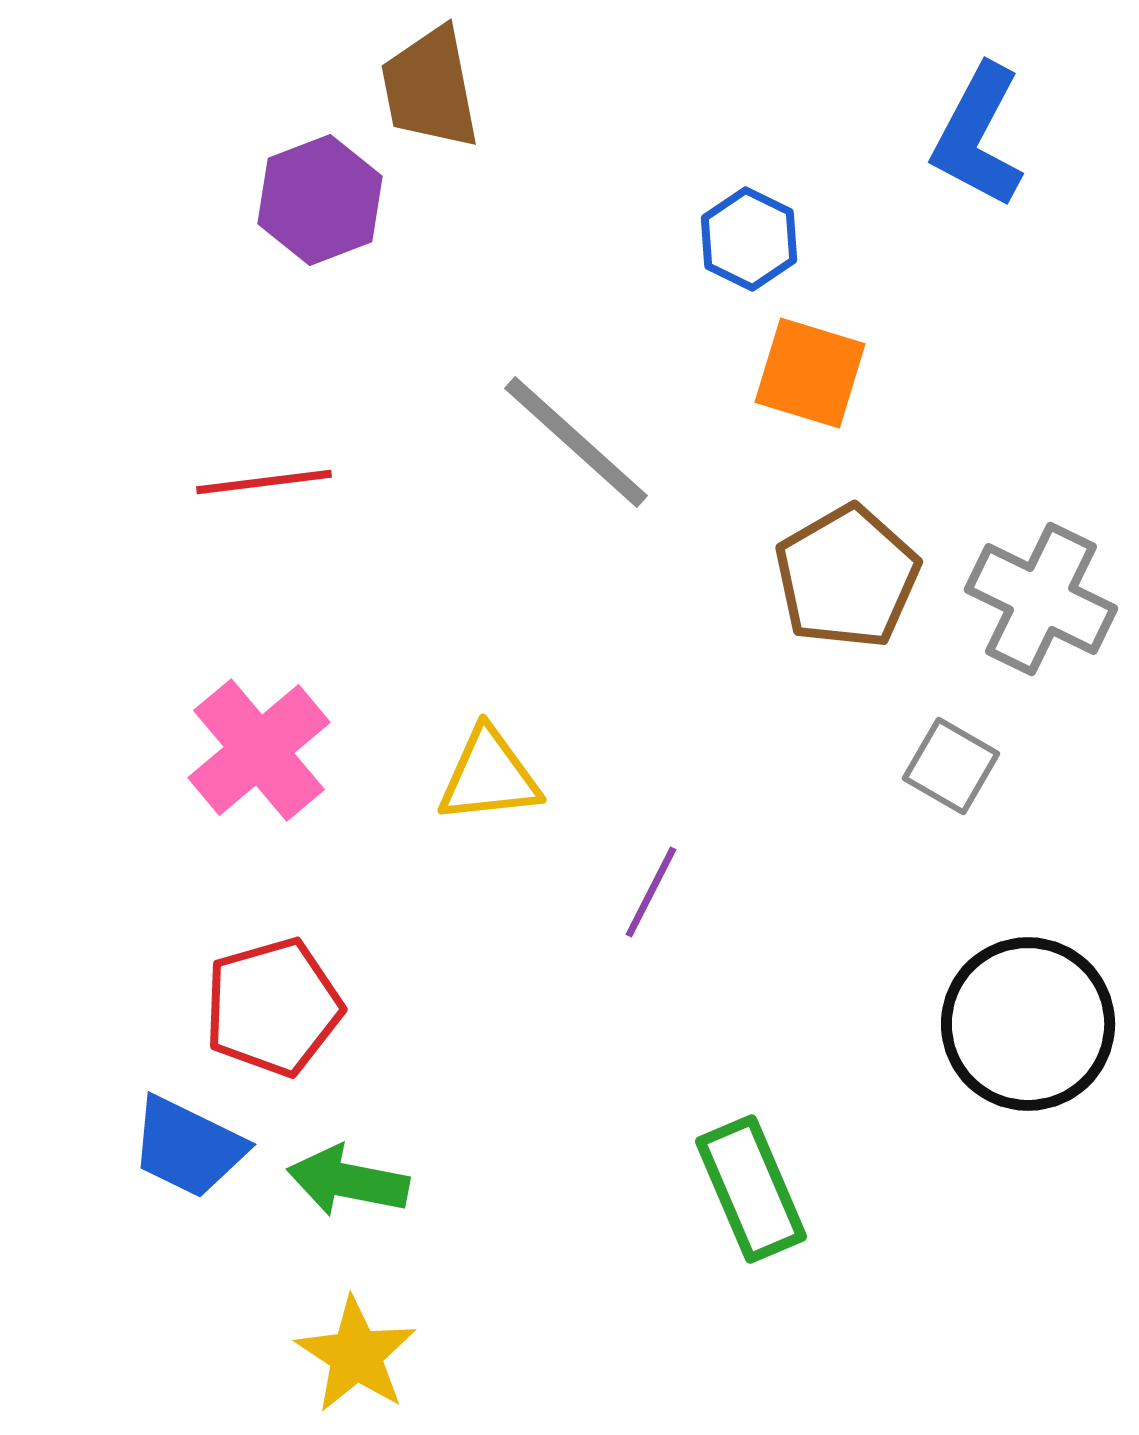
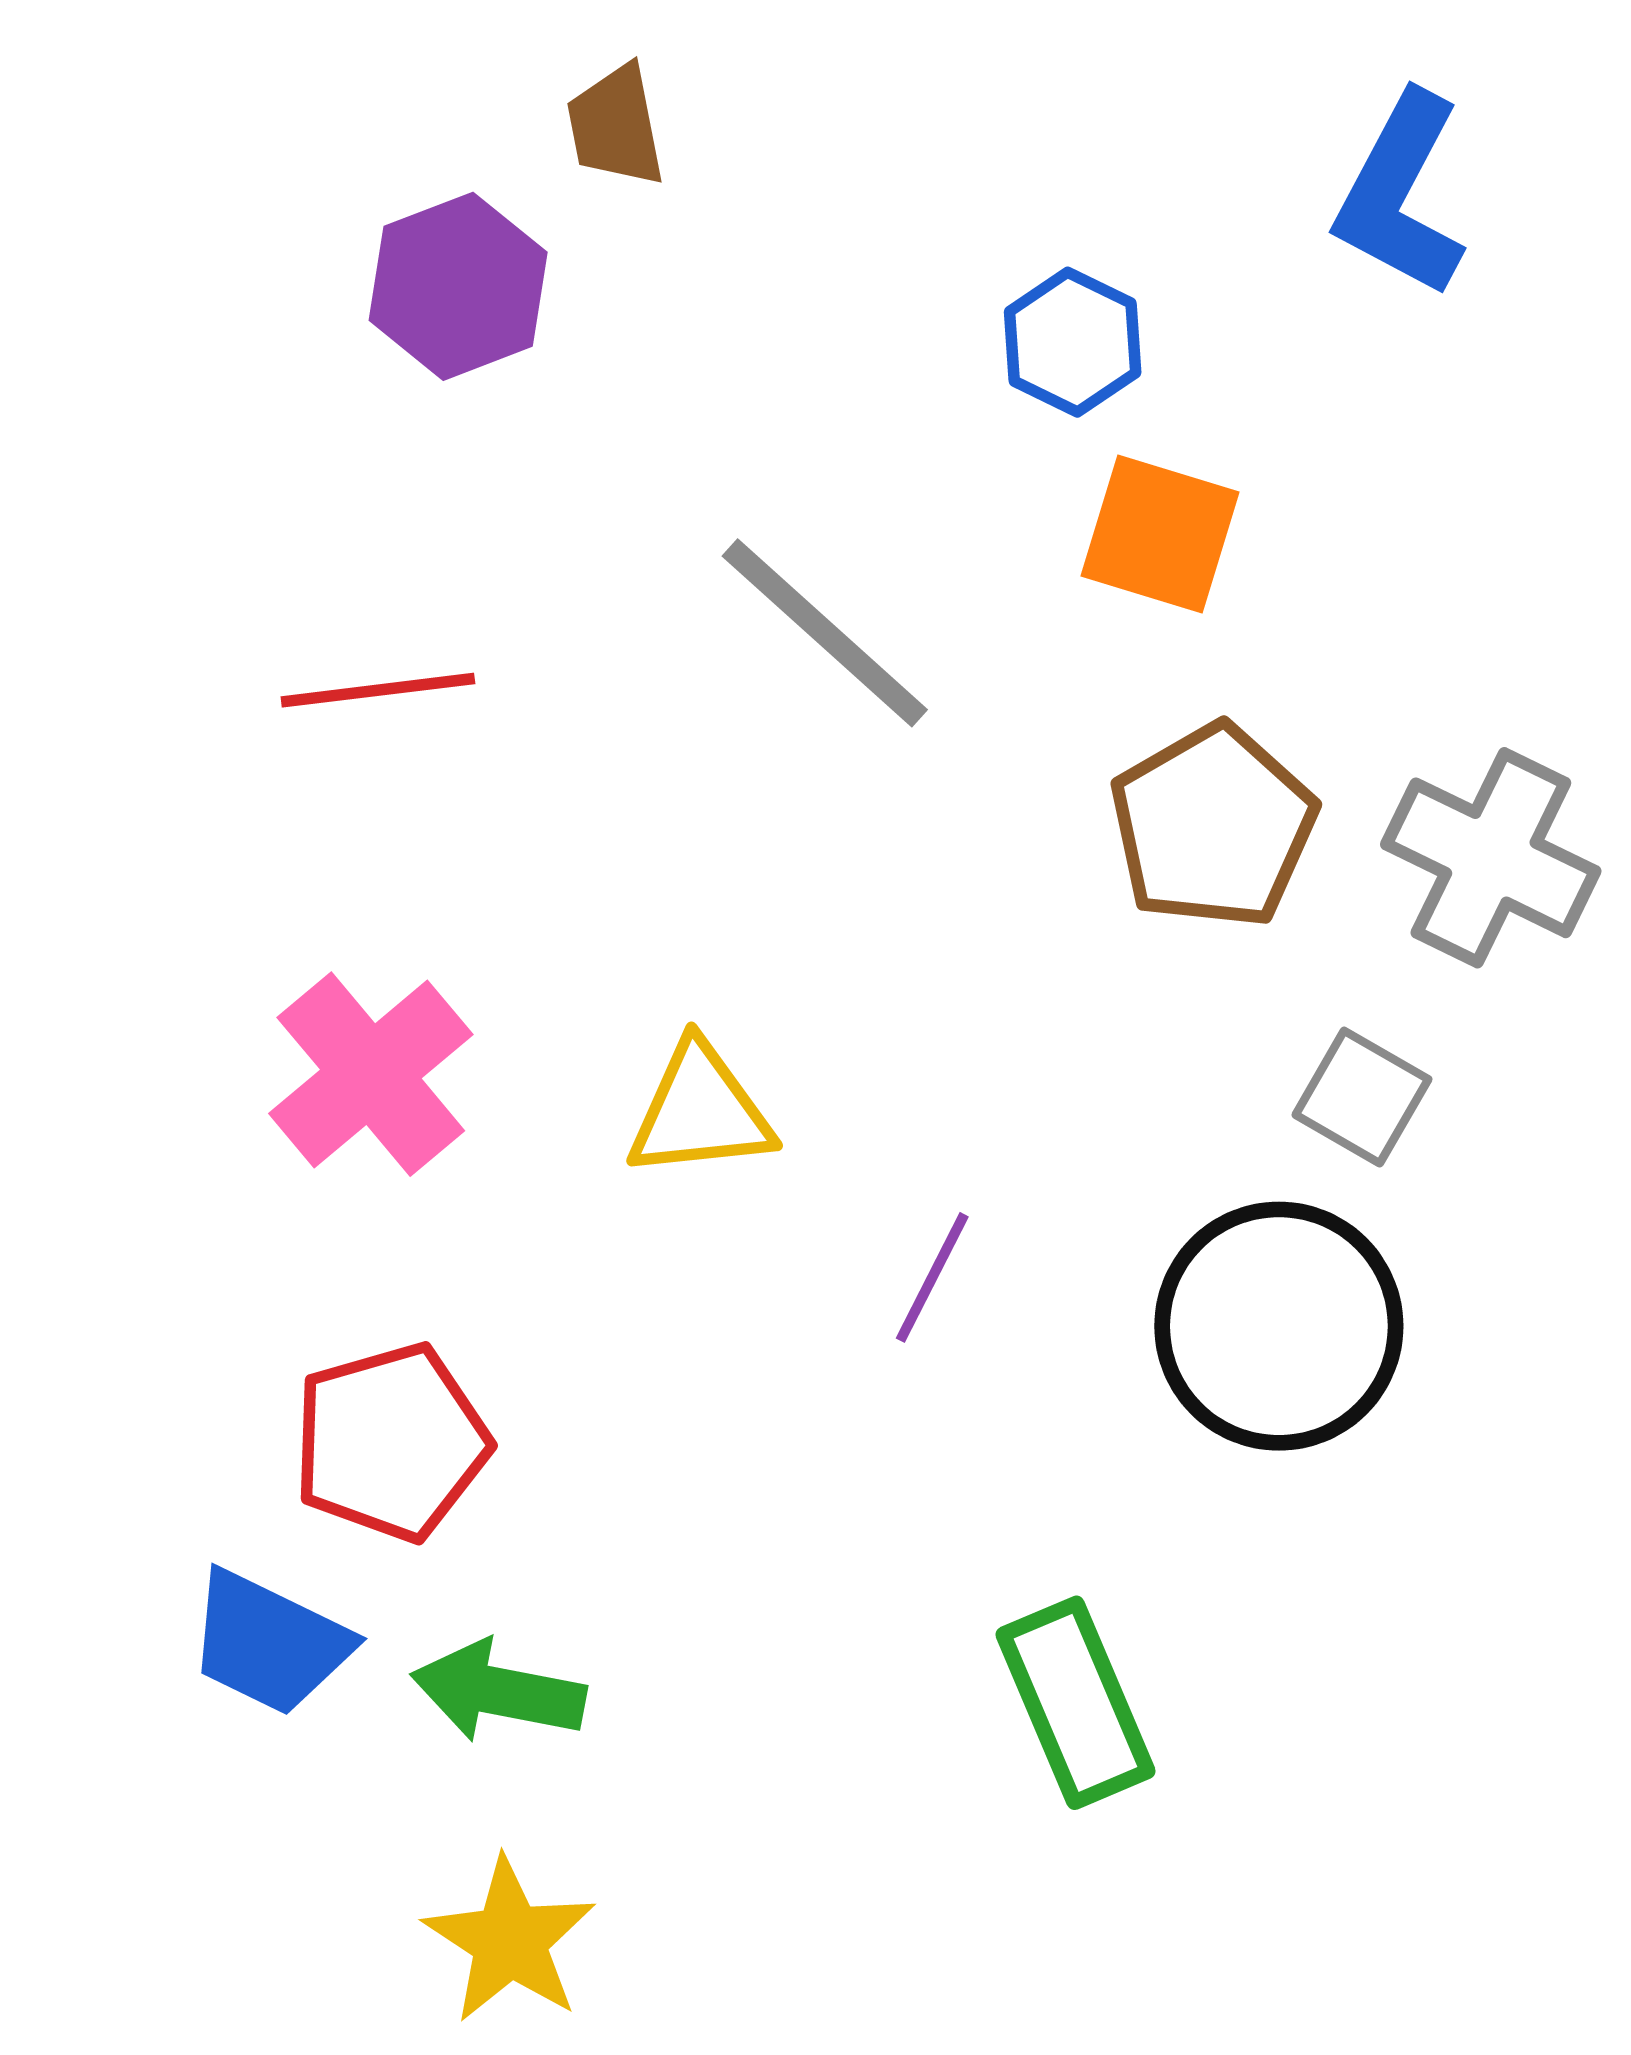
brown trapezoid: (430, 88) -> (616, 126), size x0.7
black circle: (1028, 1024) -> (1279, 1326), moved

